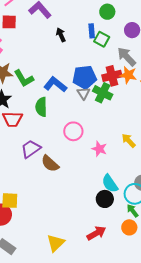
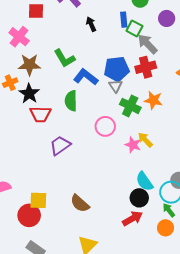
gray arrow: (127, 57) -> (147, 44), moved
orange star: (128, 75) -> (153, 100), moved
green L-shape: (24, 78) -> (64, 58), moved
green cross: (103, 93) -> (130, 106), moved
yellow arrow: (129, 141) -> (145, 140), moved
brown semicircle: (50, 164) -> (80, 203), moved
red arrow: (96, 233) -> (132, 218), moved

